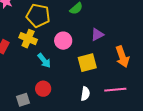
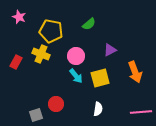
cyan arrow: (44, 61) -> (76, 76), moved
pink line: (115, 90) -> (141, 112), moved

